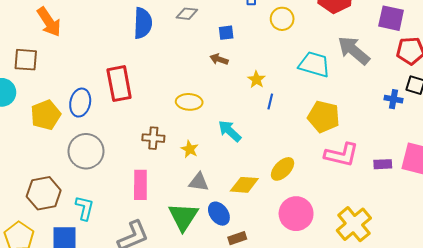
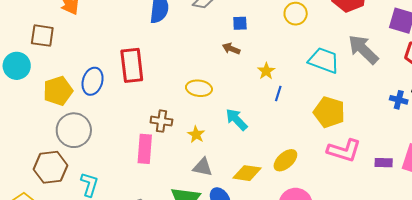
gray circle: (86, 151) -> (74, 130), moved
pink rectangle: (140, 185) -> (145, 149), moved

